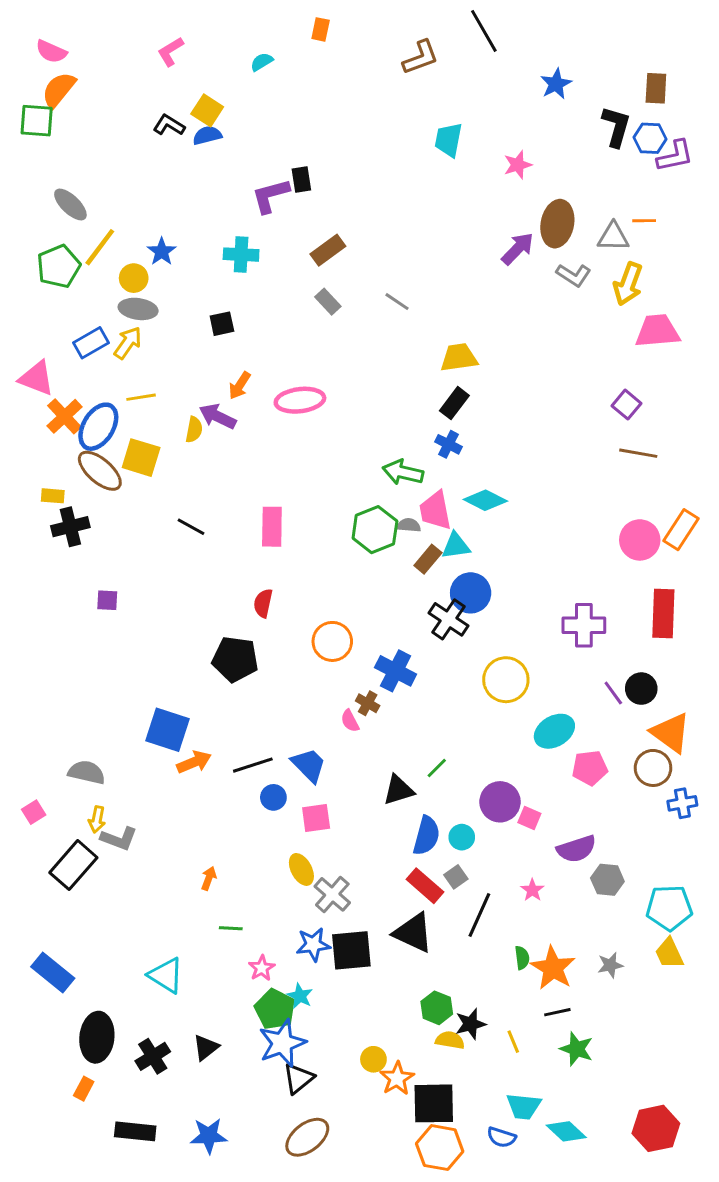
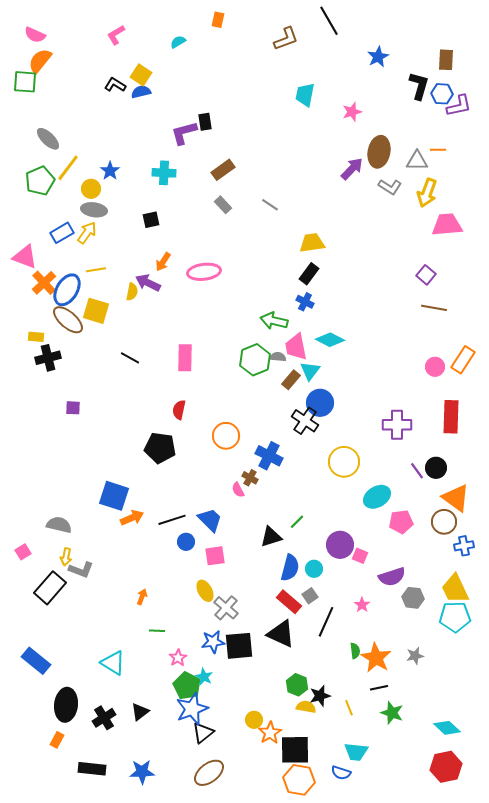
pink circle: (640, 540) -> (435, 367), size x0.7
cyan triangle: (456, 546) -> (310, 371), turned -45
yellow trapezoid: (669, 953) -> (455, 589), moved, size x1.4
cyan diamond: (566, 1131) -> (447, 728), moved

